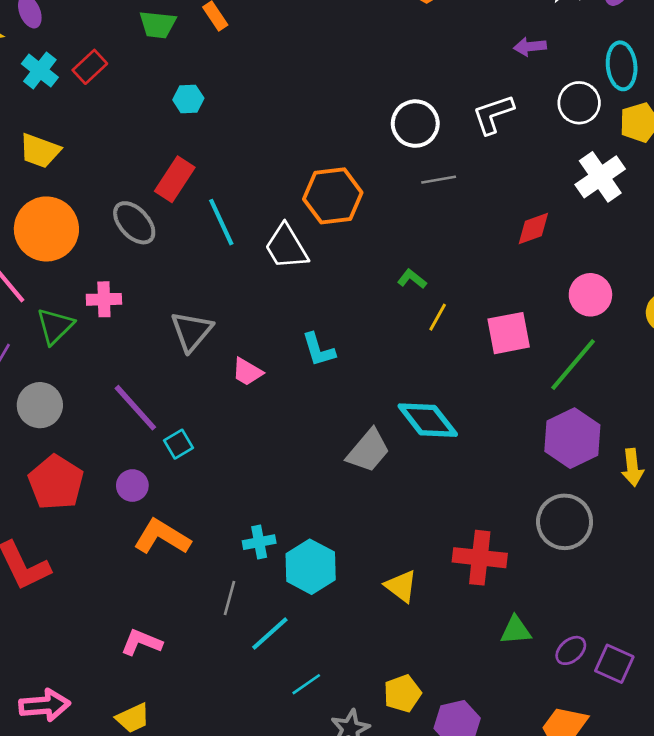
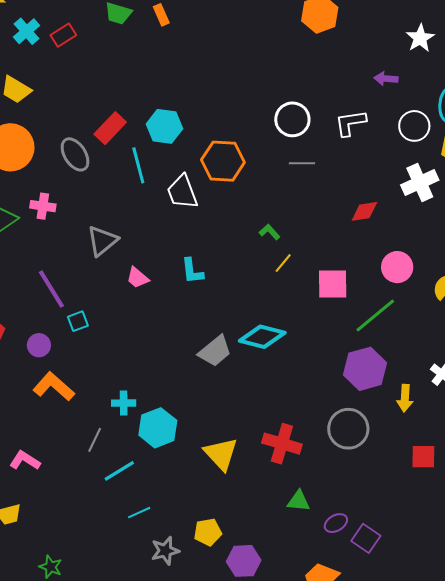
cyan hexagon: (188, 99) -> (164, 126), moved, size x1.6
cyan diamond: (428, 420) -> (262, 337), turned -48
yellow triangle: (401, 586) -> (221, 454), size x1.4

